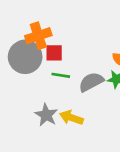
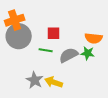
orange cross: (38, 36) -> (15, 20), moved
red square: (54, 53) -> (54, 33), moved

